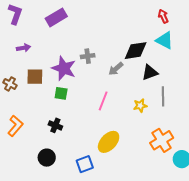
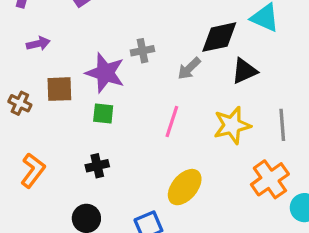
gray line: (163, 96) -> (282, 125), moved
yellow star: (140, 106) -> (232, 125), size x1.6
black cross: (55, 125) -> (97, 166), turned -32

